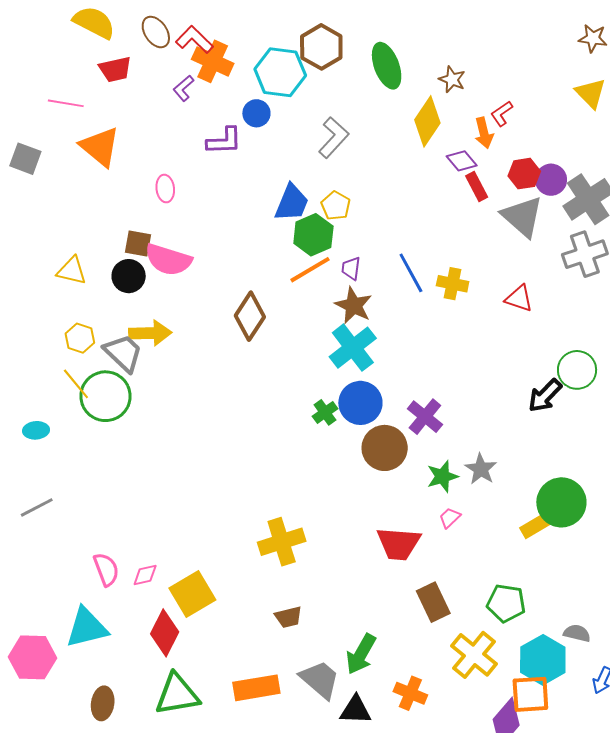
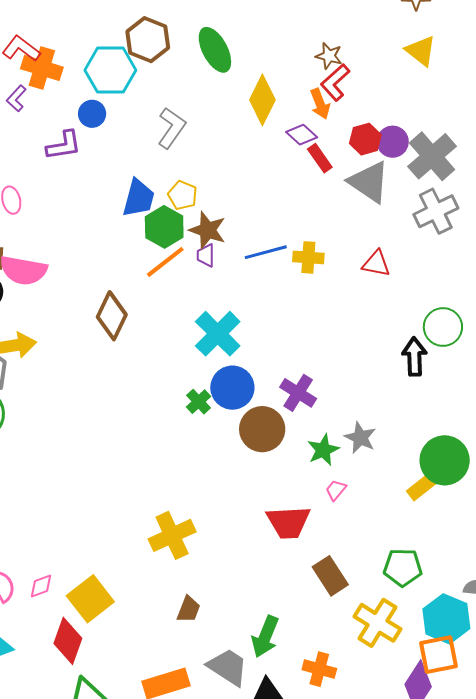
brown star: (452, 79) -> (329, 56), moved
red L-shape: (502, 114) -> (335, 82), size x1.4
blue line: (411, 273) -> (266, 252), turned -69
brown star: (354, 306) -> (208, 230), moved
black arrow: (545, 396) -> (414, 357), turned 141
brown trapezoid: (288, 617) -> (189, 609), turned -48

